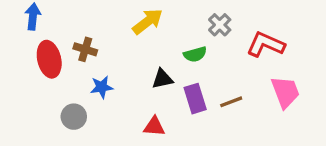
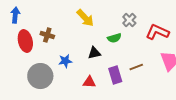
yellow arrow: (148, 21) -> (85, 18), turned 84
blue star: (102, 87) -> (65, 61), moved
purple rectangle: (195, 99) -> (115, 75), moved
gray circle: (74, 117) -> (40, 76), size x1.6

